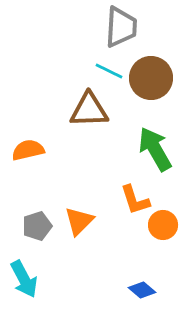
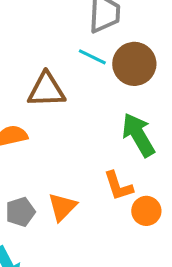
brown triangle: (89, 110) -> (46, 90), moved

